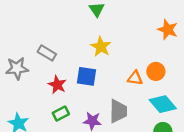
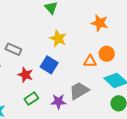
orange star: (168, 30) -> (100, 23), moved
blue square: (86, 76) -> (49, 65), turned 30
gray trapezoid: (118, 111) -> (79, 91), turned -115

